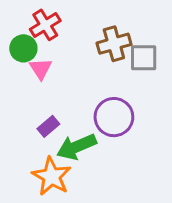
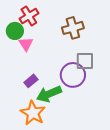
gray square: (144, 58) -> (85, 61), moved

